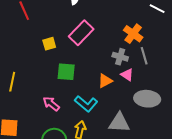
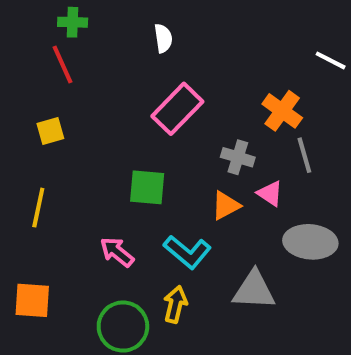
yellow square: (49, 44) -> (50, 131), moved
gray cross: (120, 57) -> (238, 157), moved

